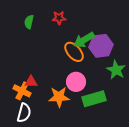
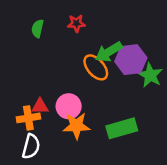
green star: (116, 70) -> (150, 75), moved
pink circle: (76, 82) -> (69, 106), moved
orange cross: (22, 91) -> (28, 118), turned -36

